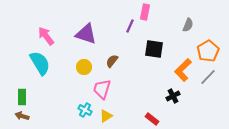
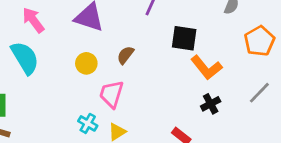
orange L-shape: (183, 70) -> (206, 68), moved, turned -85
gray line: (208, 77) -> (259, 93), moved

